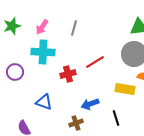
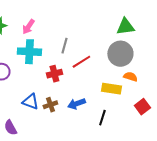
gray line: (74, 28) -> (64, 46), moved
black line: (116, 118) -> (102, 118), turned 35
brown cross: (76, 123) -> (50, 105), moved

